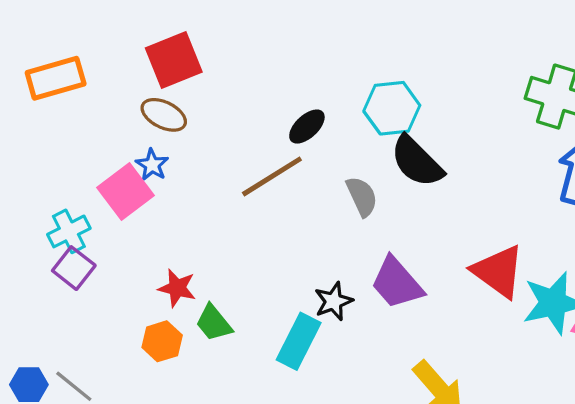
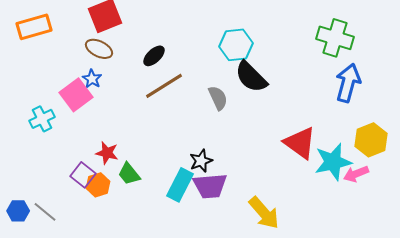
black ellipse: (307, 127) -> (154, 56), moved
purple square: (74, 268) -> (83, 175), moved
purple trapezoid: (397, 283) -> (210, 186), moved, turned -54

